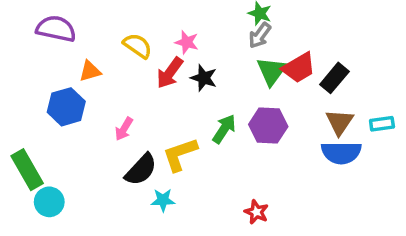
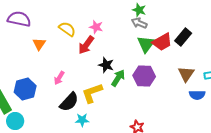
gray arrow: (260, 35) -> (139, 23), turned 77
orange triangle: (90, 71) -> (39, 44), turned -40
black star: (204, 78) -> (106, 65), moved
black rectangle: (334, 78) -> (183, 37), moved
blue hexagon: (66, 107) -> (25, 89), moved
blue semicircle: (341, 153) -> (197, 95), moved, size x0.7

